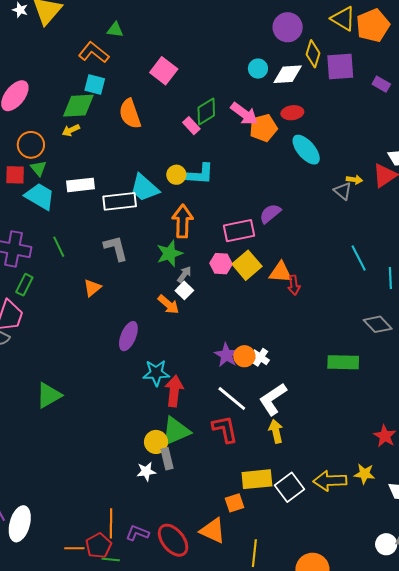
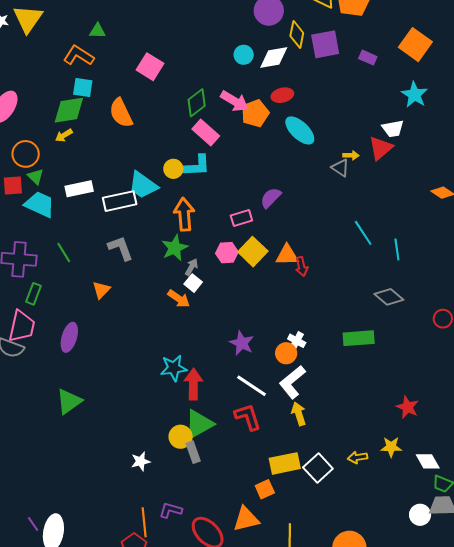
pink rectangle: (191, 126) -> (206, 132), moved, size x1.5
pink rectangle: (239, 231) -> (241, 218), size x0.7
purple ellipse: (128, 336) -> (69, 337), moved
orange circle: (244, 356) -> (286, 353), moved
white cross: (260, 357) -> (297, 341), moved
white star: (146, 471) -> (141, 461), moved
yellow arrow: (330, 481) -> (358, 457), size x0.6
orange triangle: (213, 531) -> (246, 519), turned -32
purple L-shape: (137, 533) -> (171, 510), moved

